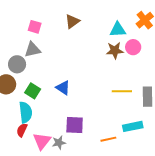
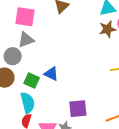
pink square: (35, 27) -> (25, 17), size x1.5
blue triangle: (63, 88) -> (51, 74), moved

